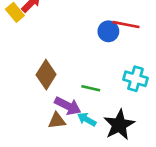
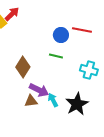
blue circle: (108, 31) -> (61, 35), moved
green line: (91, 88) -> (56, 56), moved
cyan arrow: (87, 119) -> (53, 100), turned 32

